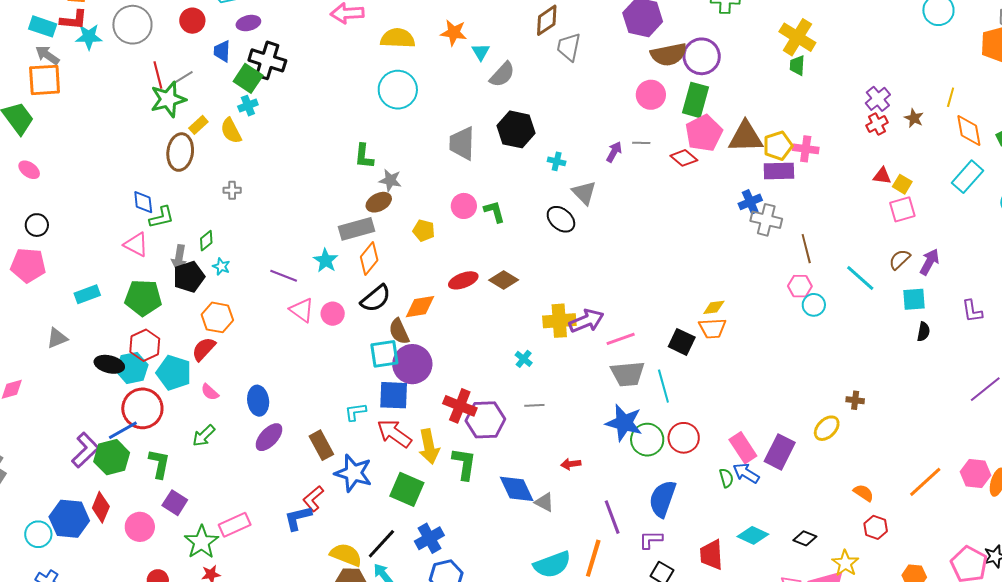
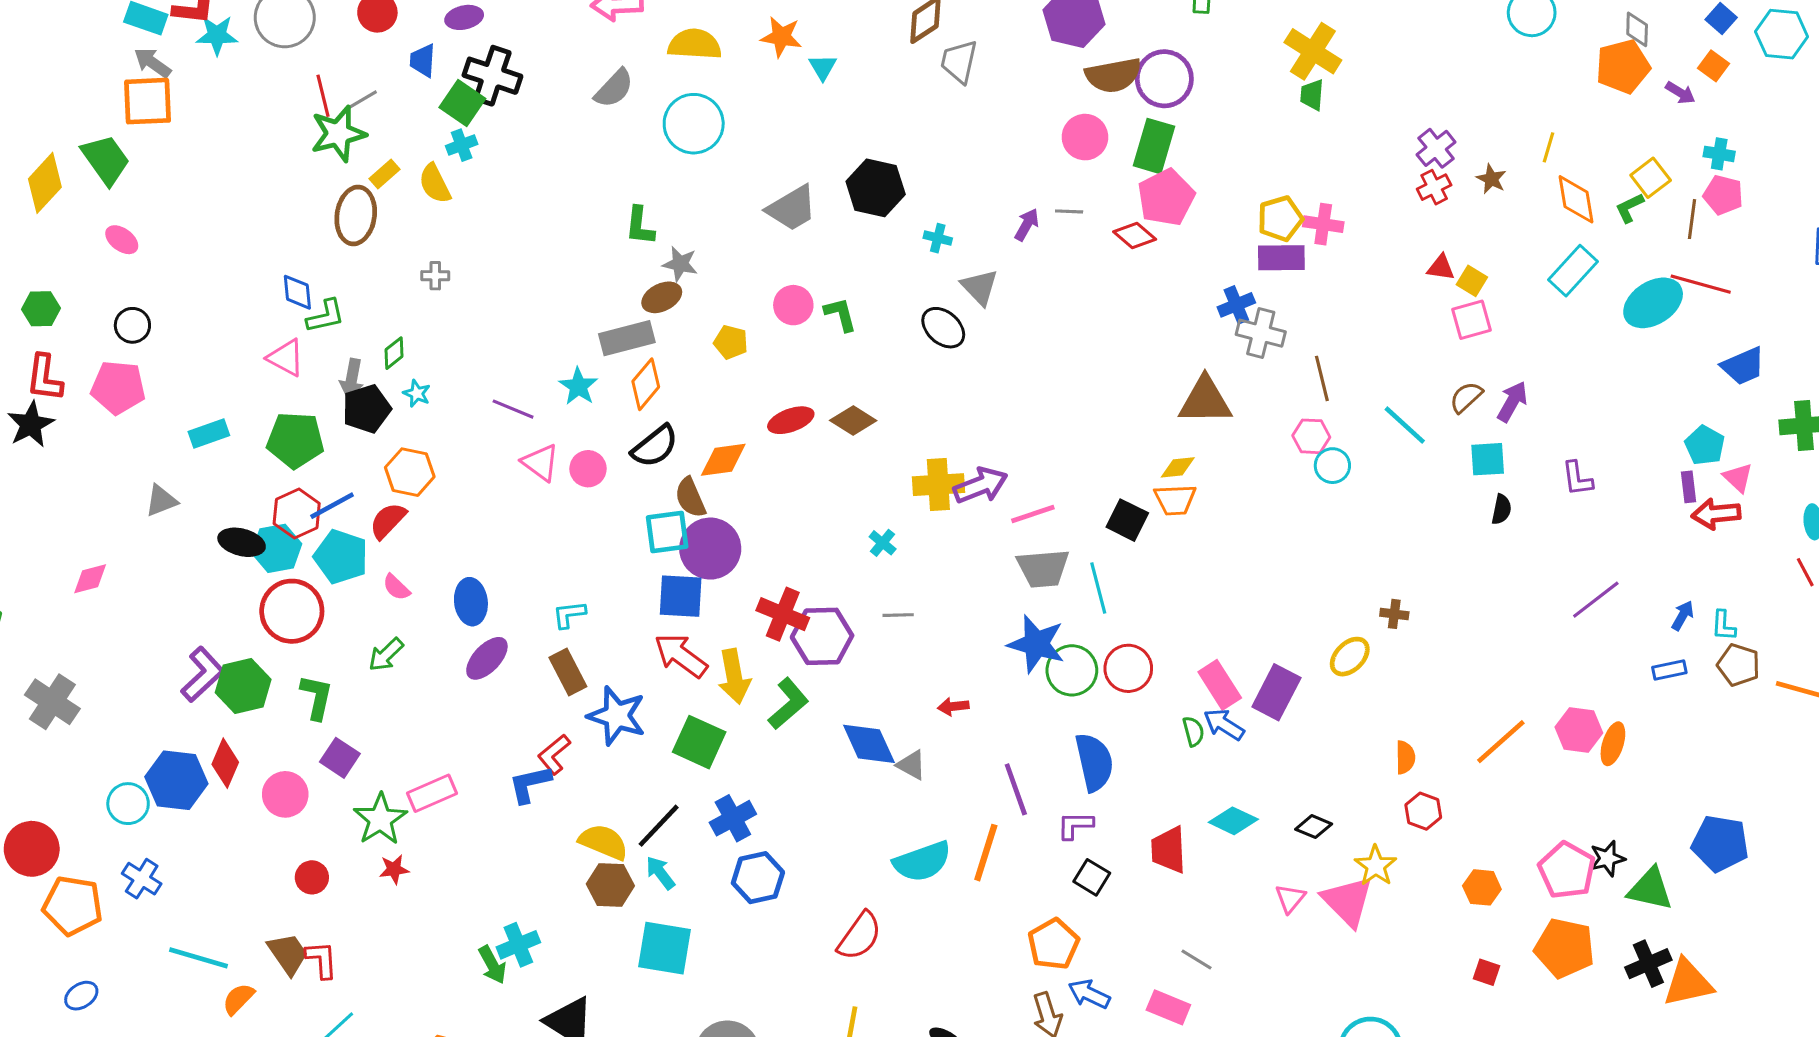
gray semicircle: (502, 75) -> (614, 88), moved
brown triangle: (746, 137) -> (1205, 401), moved
gray trapezoid: (462, 143) -> (792, 208), turned -123
cyan L-shape: (355, 412) -> (569, 614), moved
blue line: (123, 430) -> (332, 506), moved
green L-shape: (464, 464) -> (788, 704), turned 40
orange semicircle: (864, 493) -> (1405, 757), turned 55
blue semicircle: (663, 499) -> (1094, 762), turned 147

